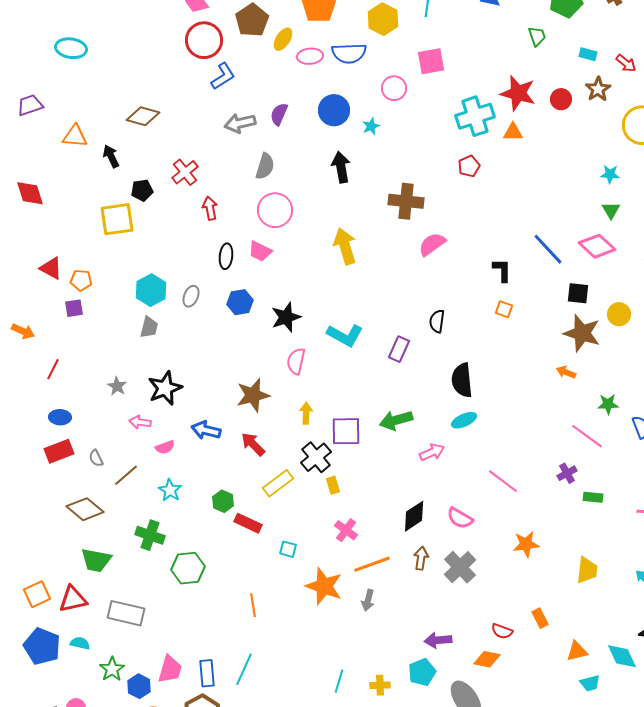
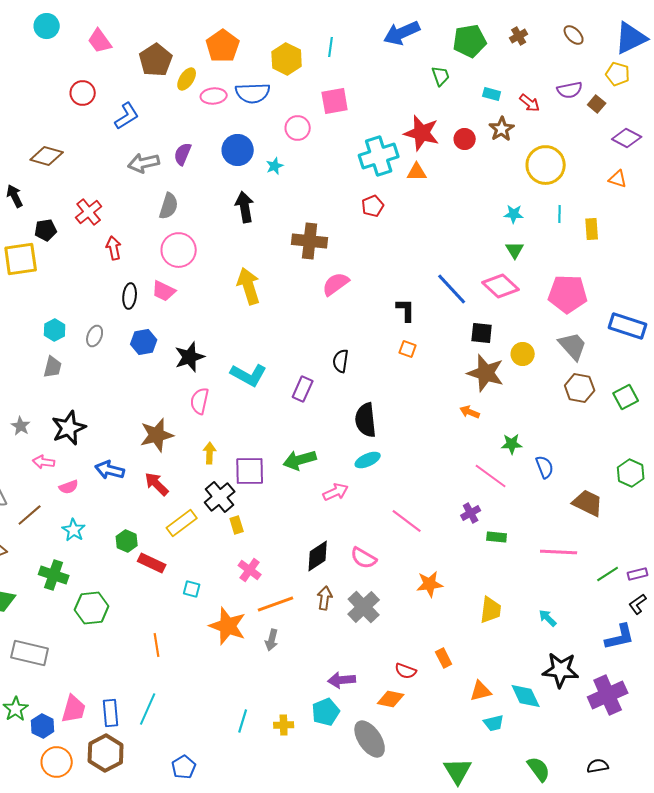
red circle: (204, 40) -> (83, 93), moved, size x0.7
cyan hexagon: (151, 290) -> (55, 330), size x0.7

